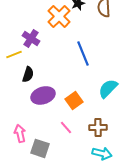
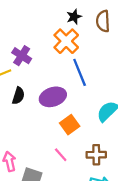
orange cross: (59, 16) -> (66, 41), moved
purple ellipse: (43, 95) -> (53, 97), moved

